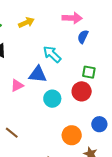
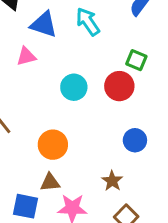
blue triangle: (38, 74) -> (44, 24), moved
orange circle: (72, 135) -> (53, 145), moved

